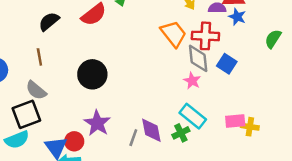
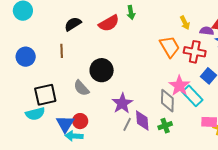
gray diamond: (198, 58) -> (167, 101), moved
pink star: (192, 81) -> (179, 86), size x1.5
gray semicircle: (36, 90) -> (81, 88), moved
cyan rectangle: (193, 116) -> (192, 96), moved
purple star: (97, 123) -> (122, 103), moved

